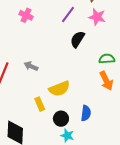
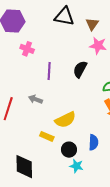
purple line: (68, 14) -> (49, 71), moved, turned -30
yellow rectangle: (40, 104) -> (47, 136), turned -40

